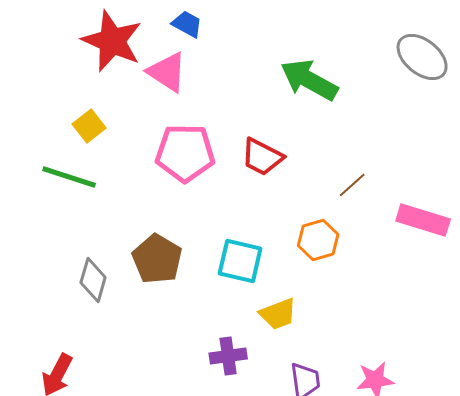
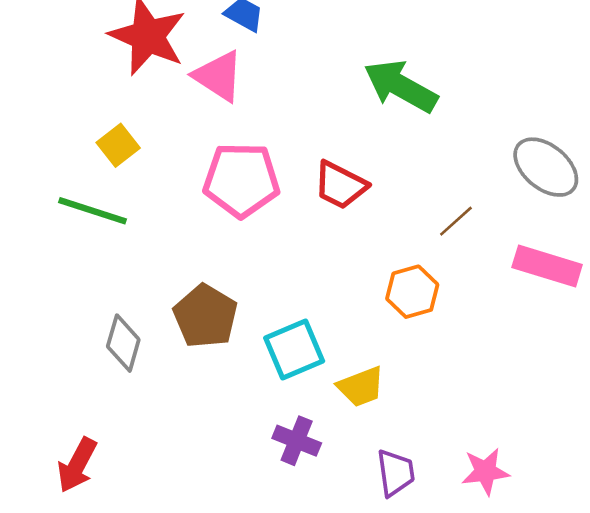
gray ellipse: (422, 57) -> (546, 167), moved
cyan square: (240, 261) -> (294, 349), moved, turned -36
purple cross: (228, 356) -> (297, 441), turned 30

